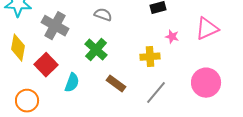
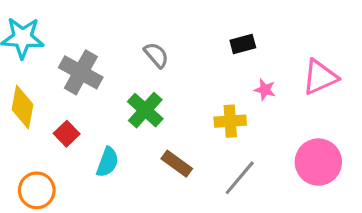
gray semicircle: (103, 15) -> (156, 55), turned 30
red square: (46, 65) -> (67, 134), size x0.7

